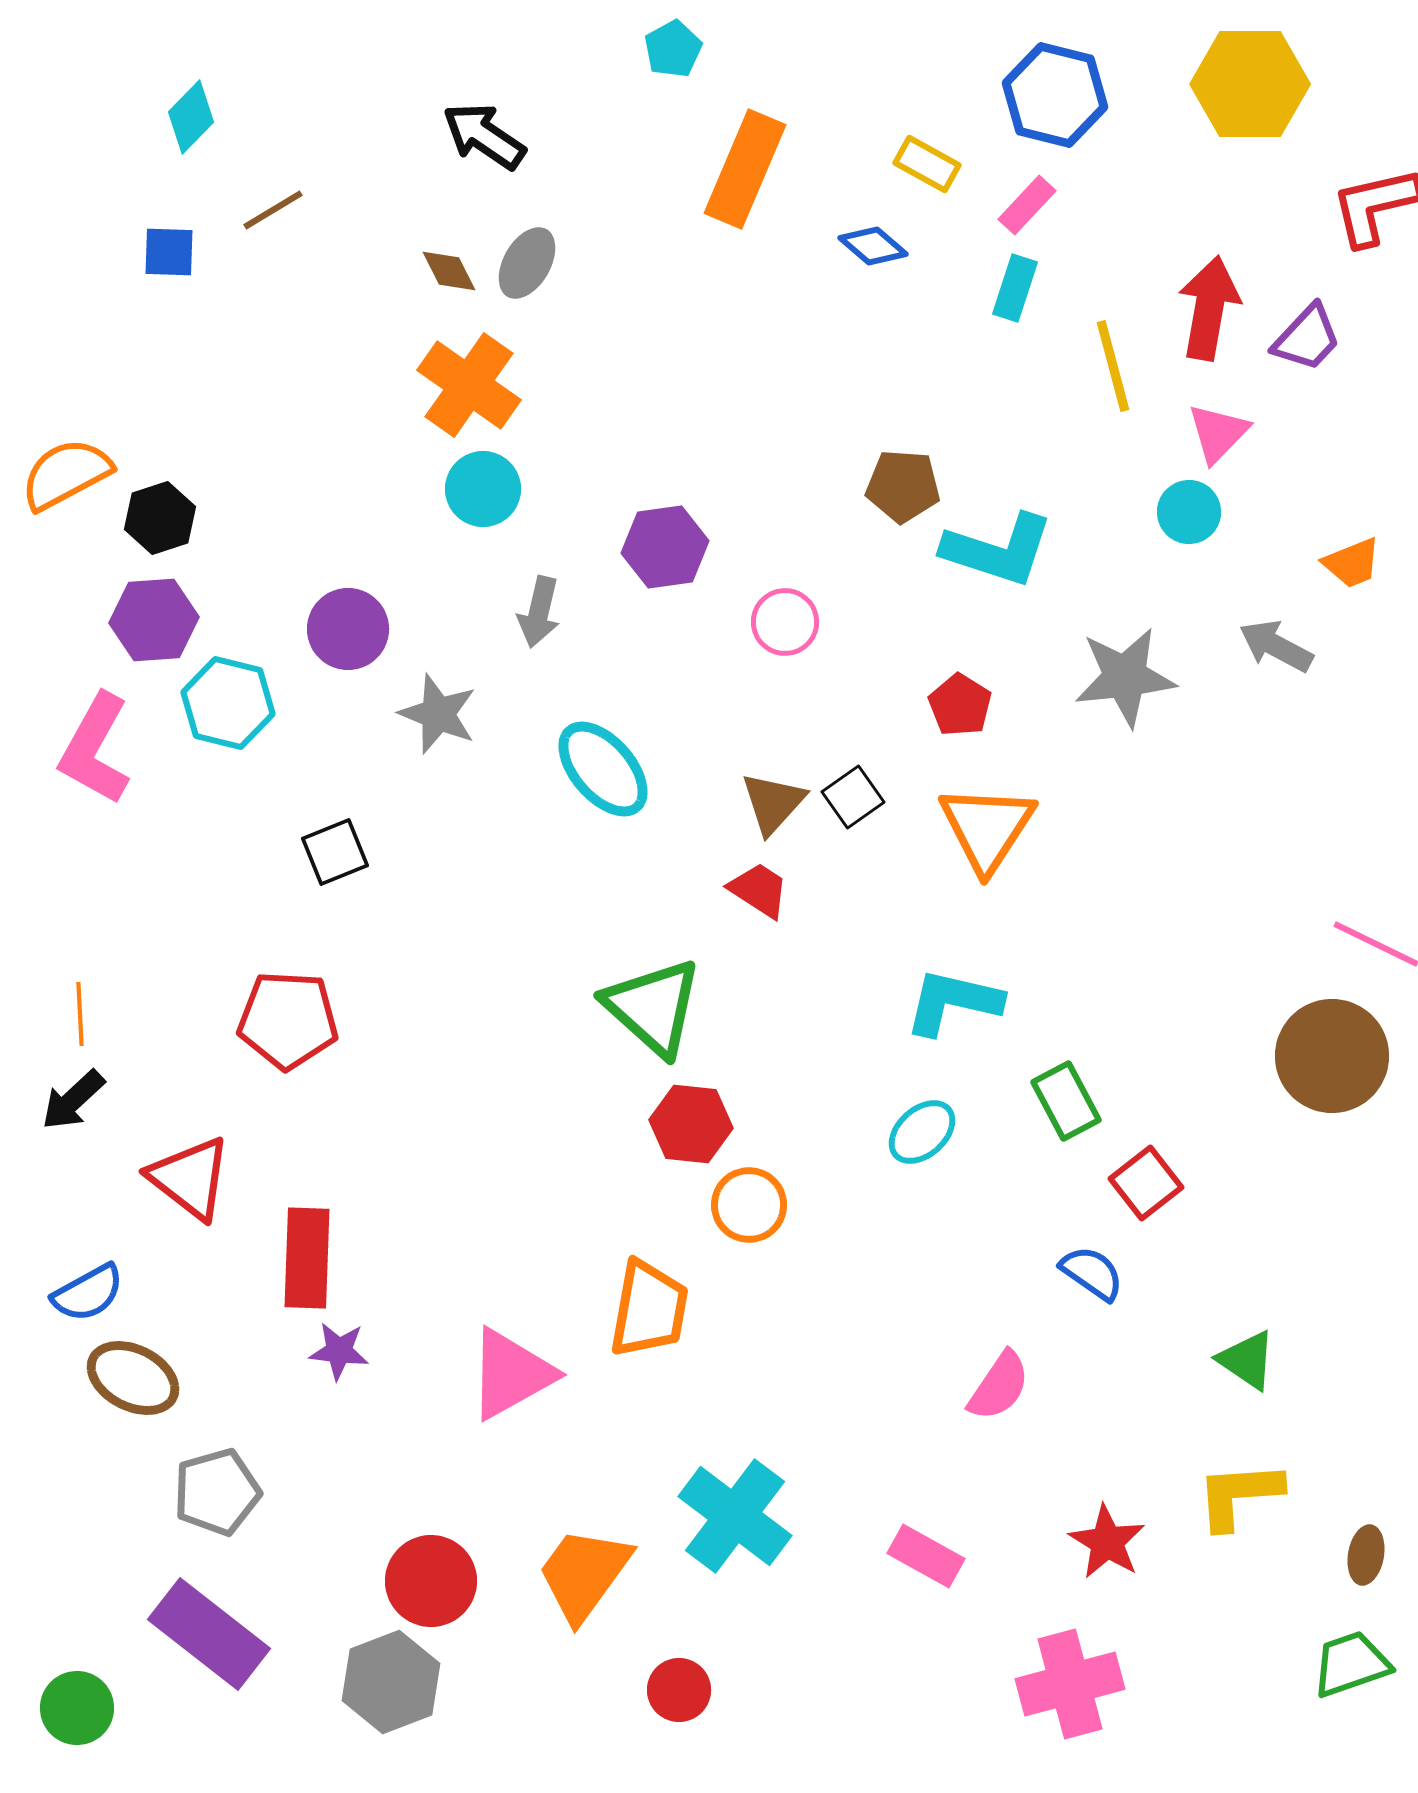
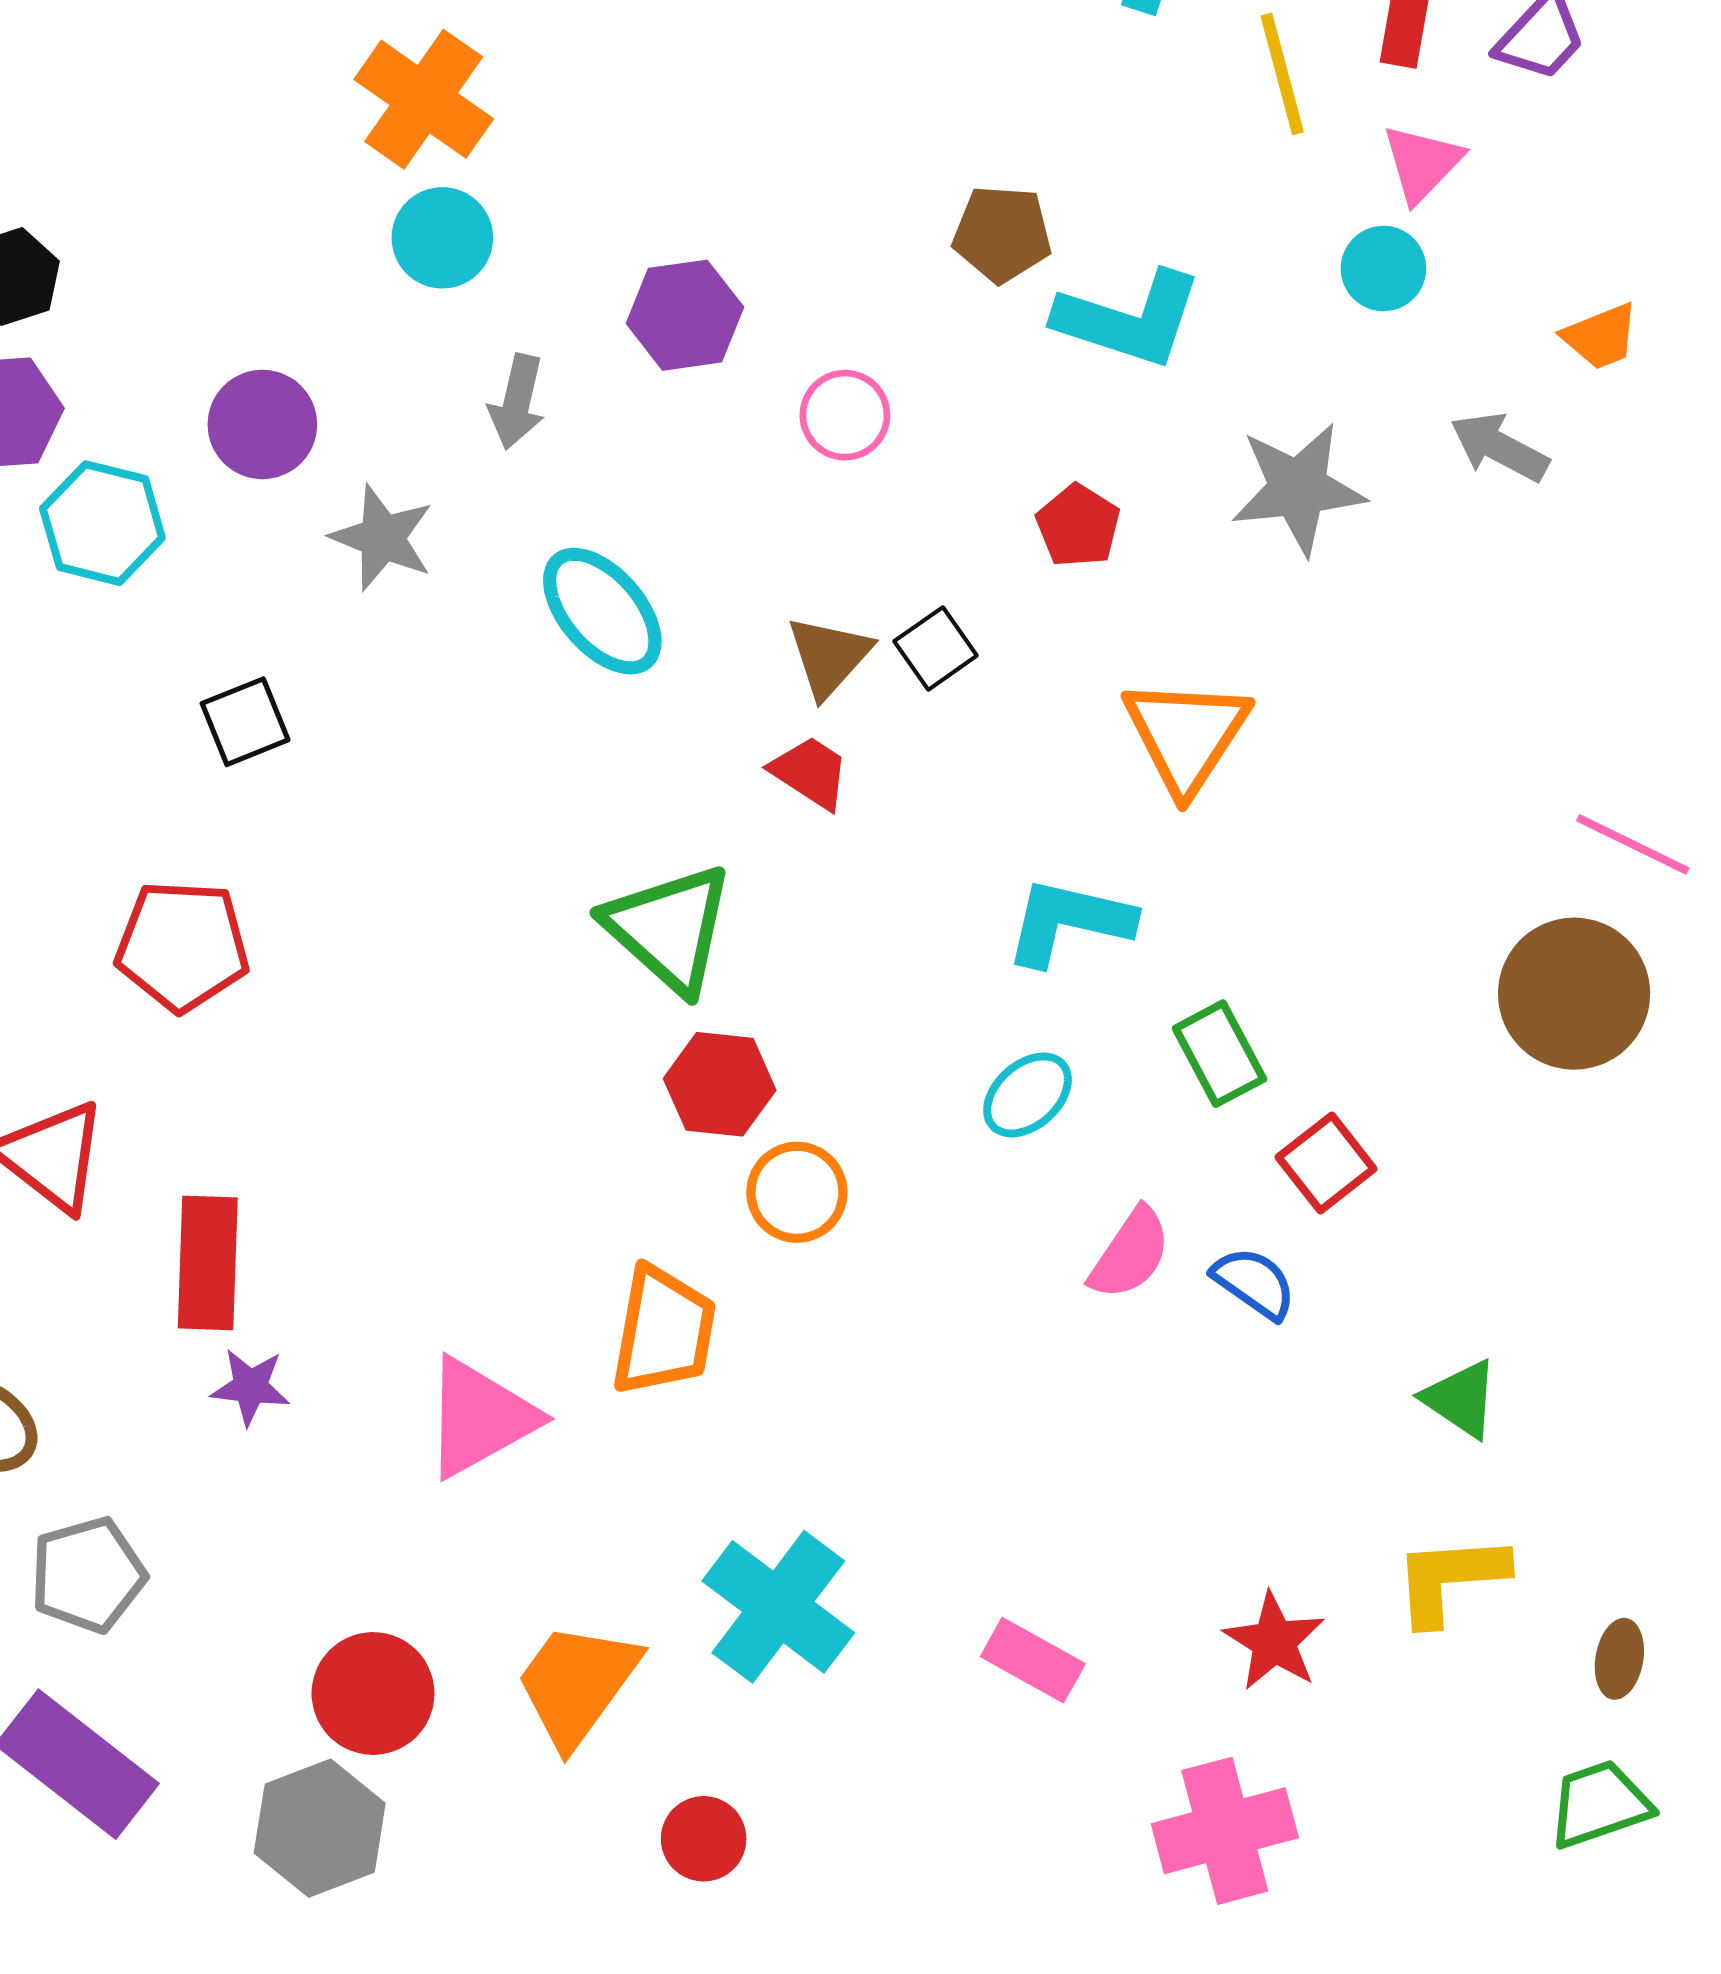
orange triangle: (987, 828) -> (1186, 735), moved
pink semicircle: (999, 1386) -> (1130, 1254), moved

